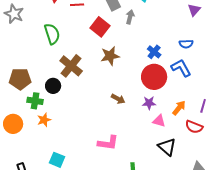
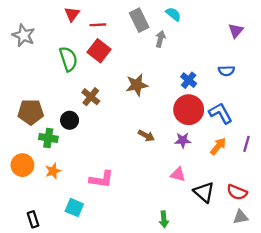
red square: (100, 27) -> (99, 51), moved
brown cross: (71, 66) -> (91, 97), size x0.7
blue L-shape: (181, 68) -> (220, 113), moved
orange star: (44, 120) -> (53, 171), moved
pink triangle: (159, 121) -> (178, 175), moved
red semicircle: (194, 127) -> (237, 192), moved
pink L-shape: (108, 143) -> (101, 179), moved

